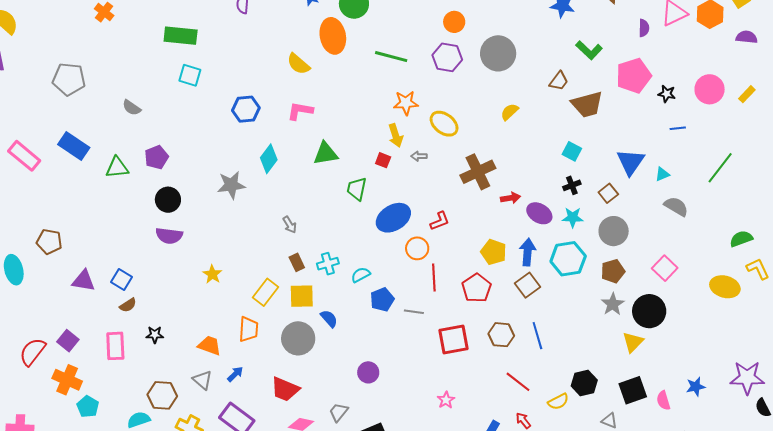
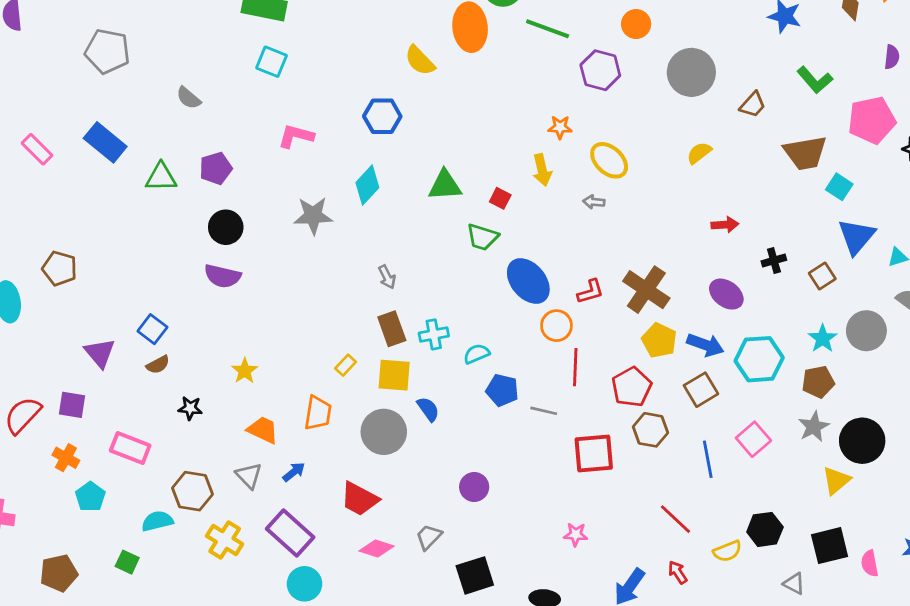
green line: (391, 57) -> (548, 29), moved
purple hexagon: (447, 57) -> (600, 70), moved
brown trapezoid: (559, 81) -> (753, 105), moved
orange star: (406, 103) -> (560, 127), size x0.7
blue hexagon: (246, 109) -> (382, 116), moved
pink L-shape: (300, 111) -> (296, 136), moved
cyan square: (572, 151) -> (839, 187), moved
pink rectangle: (24, 156) -> (37, 149), size x0.7
gray arrow: (419, 156) -> (594, 202), moved
red square: (383, 160) -> (500, 198), moved
brown cross: (478, 172) -> (646, 290), moved, turned -36
green trapezoid: (357, 189) -> (482, 237), turned -90
red arrow: (510, 198) -> (725, 225), moved
cyan star: (573, 217) -> (823, 339), moved, turned 30
blue ellipse: (393, 218) -> (528, 281), turned 76
gray circle: (614, 231) -> (866, 331), moved
blue arrow: (528, 252) -> (705, 345), turned 100
brown rectangle: (297, 262) -> (392, 329), size x1.4
pink square: (665, 268) -> (753, 439), moved
yellow star: (212, 274) -> (245, 371), moved
purple triangle: (83, 281) -> (100, 353), moved, turned 35
yellow rectangle: (265, 292) -> (346, 365), size x0.6
blue pentagon: (382, 300) -> (502, 390), turned 30
brown hexagon: (501, 335) -> (650, 430), moved
purple square: (68, 341) -> (72, 405), turned -35
pink rectangle: (115, 346) -> (130, 448), moved, turned -72
orange cross: (67, 380) -> (66, 458), size x0.7
pink star: (446, 400) -> (576, 534), turned 30

